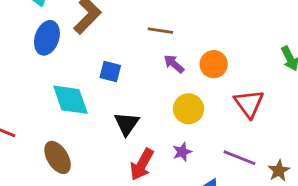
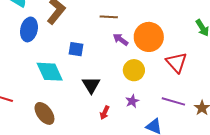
orange circle: (214, 64) -> (149, 37), size x1.5
red arrow: (142, 164) -> (105, 113), size x0.6

